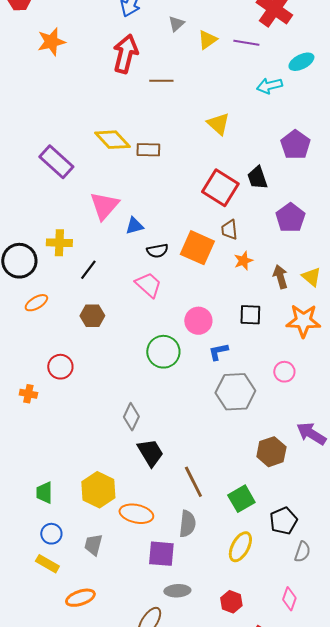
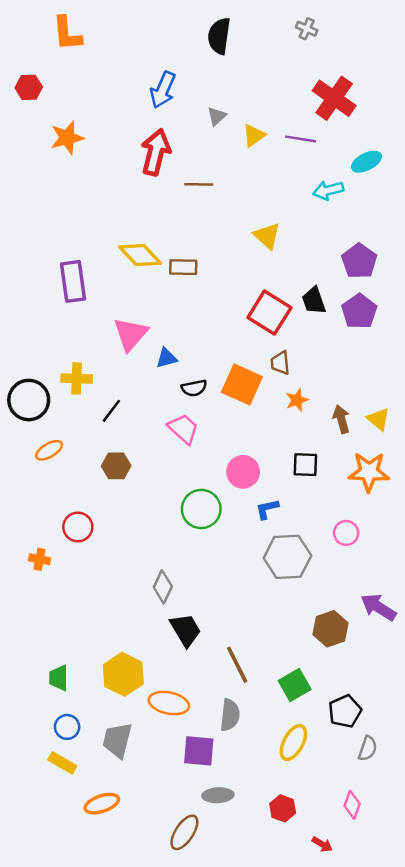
purple rectangle: (56, 162) -> (73, 281), turned 40
purple pentagon: (290, 218) -> (359, 311), moved
gray trapezoid: (93, 545) -> (117, 740), size x1.4

